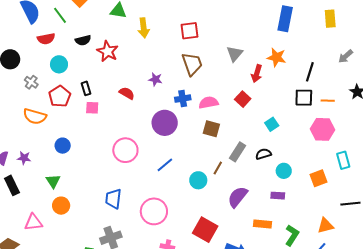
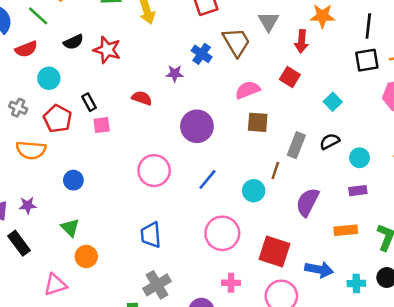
brown trapezoid: (192, 64) -> (236, 42), moved
blue cross: (183, 99) -> (202, 54), moved, turned -35
pink circle: (154, 211) -> (222, 233), moved

